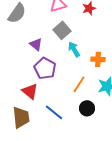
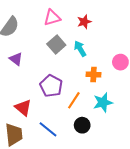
purple triangle: (36, 44) -> (16, 59), moved
cyan arrow: (74, 49) -> (80, 49), moved
purple pentagon: (45, 68) -> (51, 86), moved

